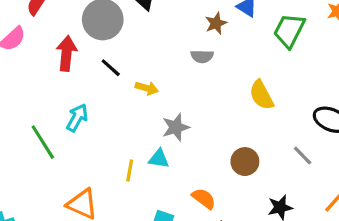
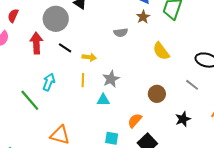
brown star: (216, 23) -> (143, 17), moved
yellow line: (130, 171) -> (83, 80), moved
orange semicircle: (204, 199) -> (135, 121), turned -77

